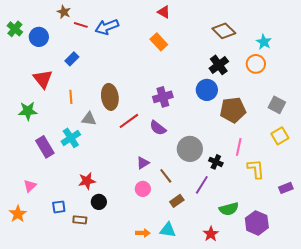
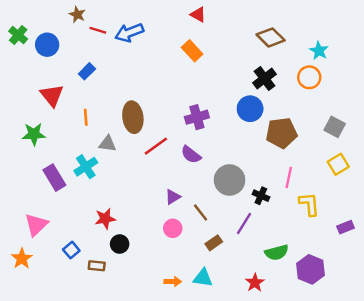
pink triangle: (30, 186) -> (36, 225), size x1.5
blue square: (59, 207) -> (71, 250), turned -32

